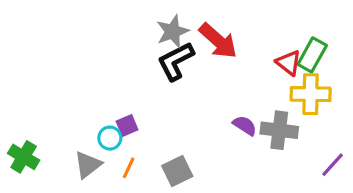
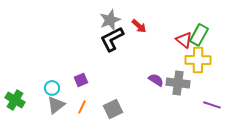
red arrow: (218, 41) -> (139, 26), size x0.6
cyan circle: (110, 138) -> (52, 88), moved
purple line: (333, 165) -> (212, 105), turned 66

